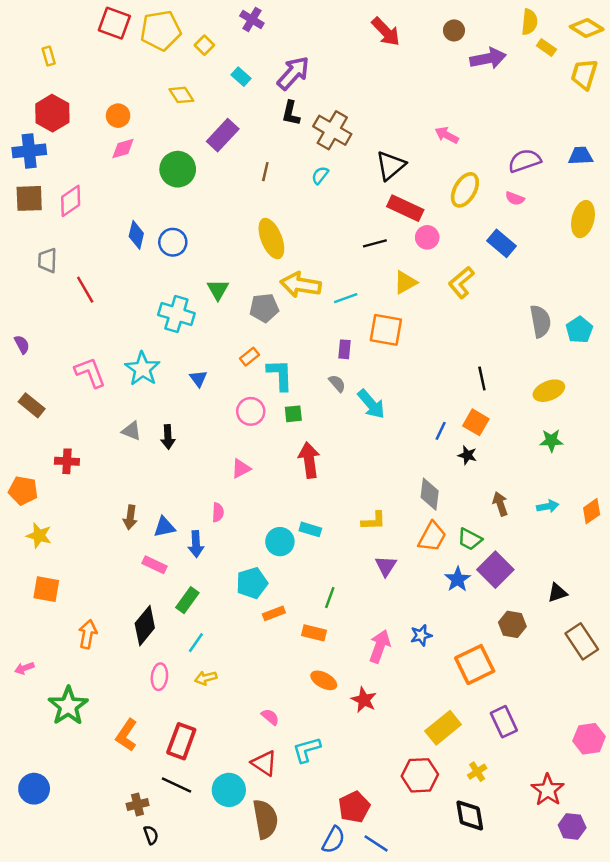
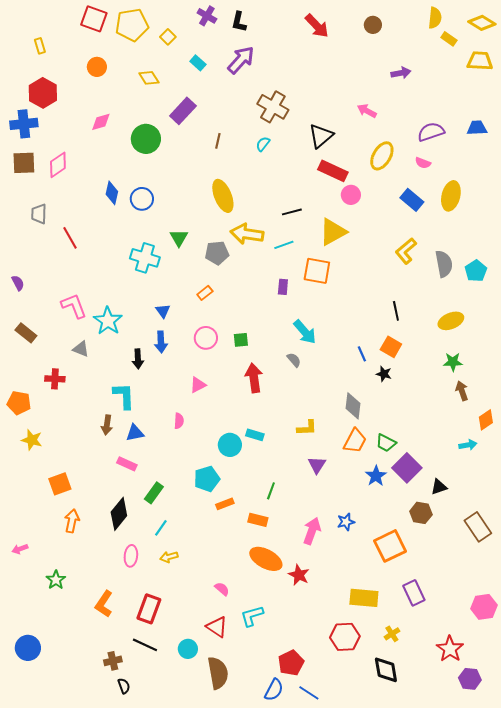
purple arrow: (488, 58) -> (401, 73), moved, size x0.7
yellow trapezoid: (584, 74) -> (480, 61), turned 76
black L-shape: (291, 113) -> (239, 22), moved
orange circle: (118, 116) -> (97, 67), moved
yellow ellipse: (583, 219) -> (451, 196), moved
black line: (375, 243) -> (292, 212), moved
yellow triangle: (405, 282) -> (333, 232), size x1.4
yellow L-shape: (461, 282) -> (406, 251), moved
cyan star: (142, 369) -> (108, 321), moved
cyan L-shape: (280, 375) -> (124, 396), moved
gray semicircle: (337, 383) -> (294, 360), moved
gray triangle: (131, 431) -> (81, 349), moved
blue line: (441, 431) -> (362, 354), turned -49
brown arrow: (500, 504) -> (462, 391), moved
cyan arrow: (548, 506) -> (468, 445), moved
blue arrow: (196, 544) -> (161, 342), moved
orange square: (46, 589) -> (60, 484), moved, turned -30
black triangle: (557, 593) -> (439, 487), moved
orange ellipse: (324, 680) -> (266, 559), size x1.5
green star: (68, 706) -> (56, 580), size x0.6
yellow rectangle: (443, 728) -> (364, 598), turned 44
cyan circle: (229, 790) -> (188, 649), size x0.7

